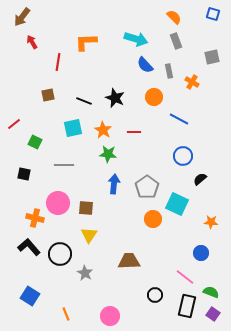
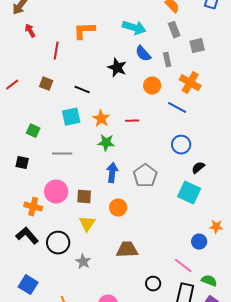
gray square: (212, 57) -> (197, 46), moved
orange cross: (192, 82) -> (190, 83), moved, size x1.5
brown square: (48, 95) -> (46, 84), turned 32
black star: (115, 98) -> (117, 68), moved
red line: (14, 124) -> (12, 85), moved
cyan square: (177, 204) -> (189, 193), moved
orange circle: (153, 219) -> (118, 208), moved
orange star: (211, 222) -> (216, 227), moved

